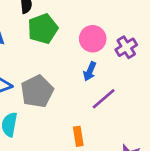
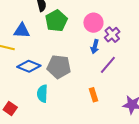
purple cross: (126, 47) -> (112, 35), moved
gray pentagon: (37, 91) -> (59, 67), turned -30

